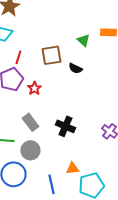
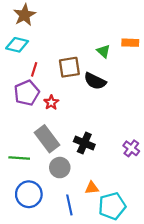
black semicircle: (75, 68) -> (95, 81), size x1.5
gray rectangle: (30, 122) -> (47, 139), size x1.4
gray circle: (30, 150) -> (60, 168), moved

